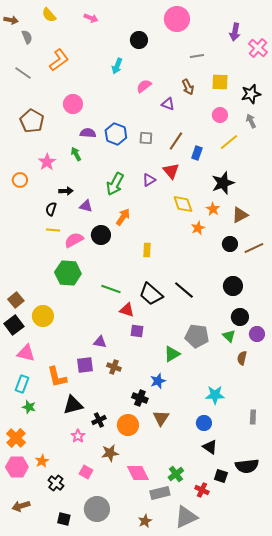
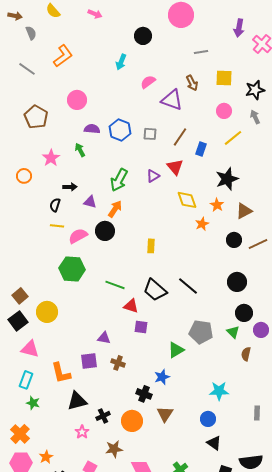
purple triangle: (168, 104) -> (172, 100), size x1.6
orange arrow: (123, 217) -> (115, 209), moved

